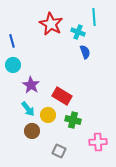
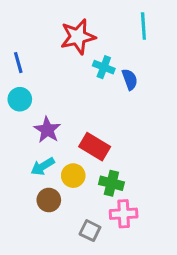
red star: (51, 24) -> (78, 37), turned 30
cyan cross: (78, 32) -> (104, 67), moved
cyan arrow: (28, 109) -> (43, 166), turned 98
pink cross: (98, 142) -> (124, 214), moved

